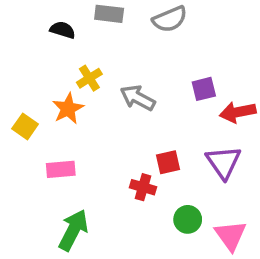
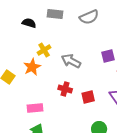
pink rectangle: (61, 169) -> (35, 108), moved
red cross: (143, 187) -> (65, 89), moved

